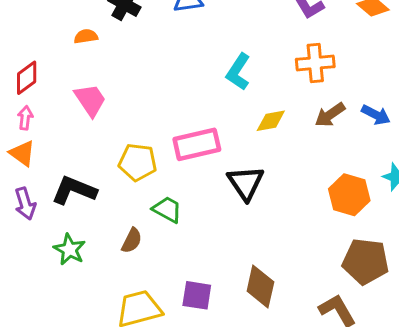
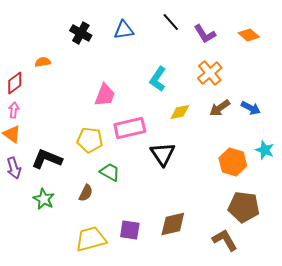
orange semicircle: (86, 36) -> (43, 62), moved
orange cross: (315, 63) -> (210, 73), turned -35
pink trapezoid: (90, 100) -> (105, 95), moved, turned 55
brown diamond: (260, 286) -> (173, 224), turned 64

